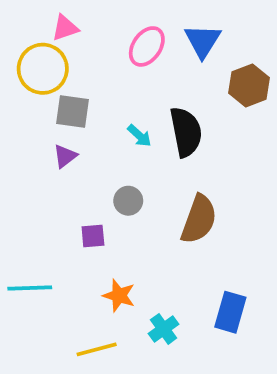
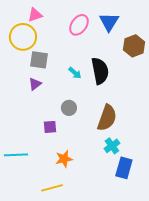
orange star: (119, 295) -> (64, 159), turned -30
cyan cross: (164, 329) -> (112, 146), moved

